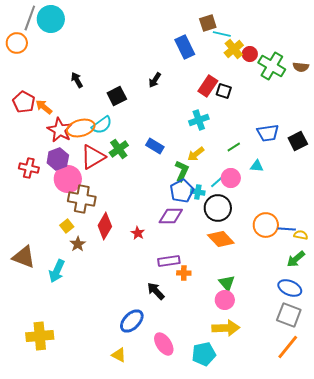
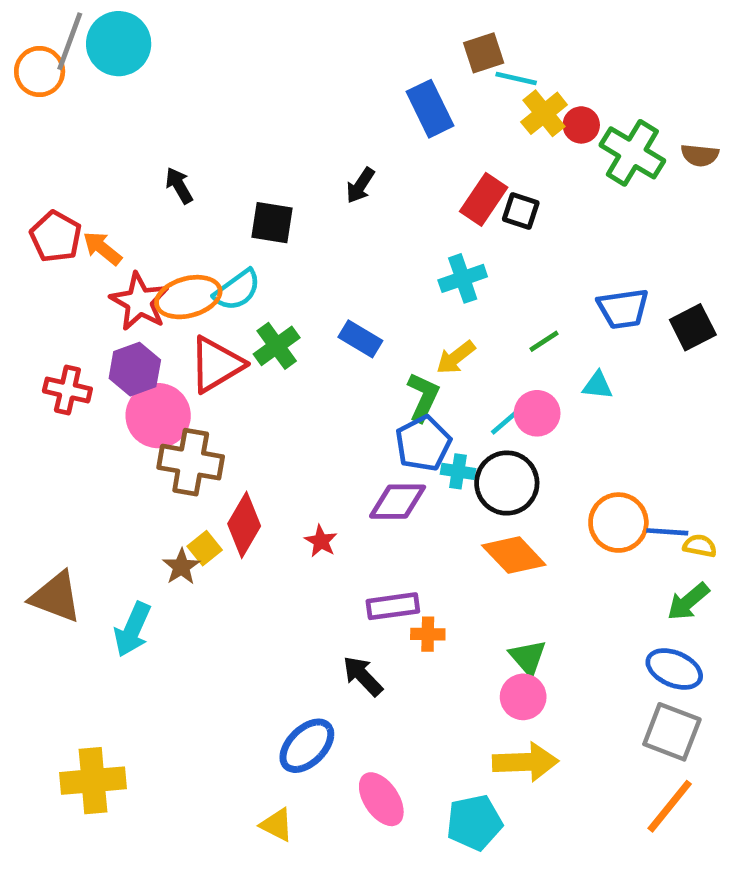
orange circle: (17, 43) -> (40, 72), moved
black square: (117, 96) -> (272, 223), turned 36
cyan cross: (198, 192) -> (458, 471), moved
yellow square: (67, 226) -> (205, 548), moved

